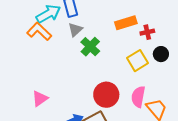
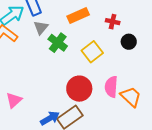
orange rectangle: (126, 23) -> (78, 16), moved
red cross: (147, 32) -> (113, 22), turned 32
yellow square: (137, 61) -> (92, 52), moved

